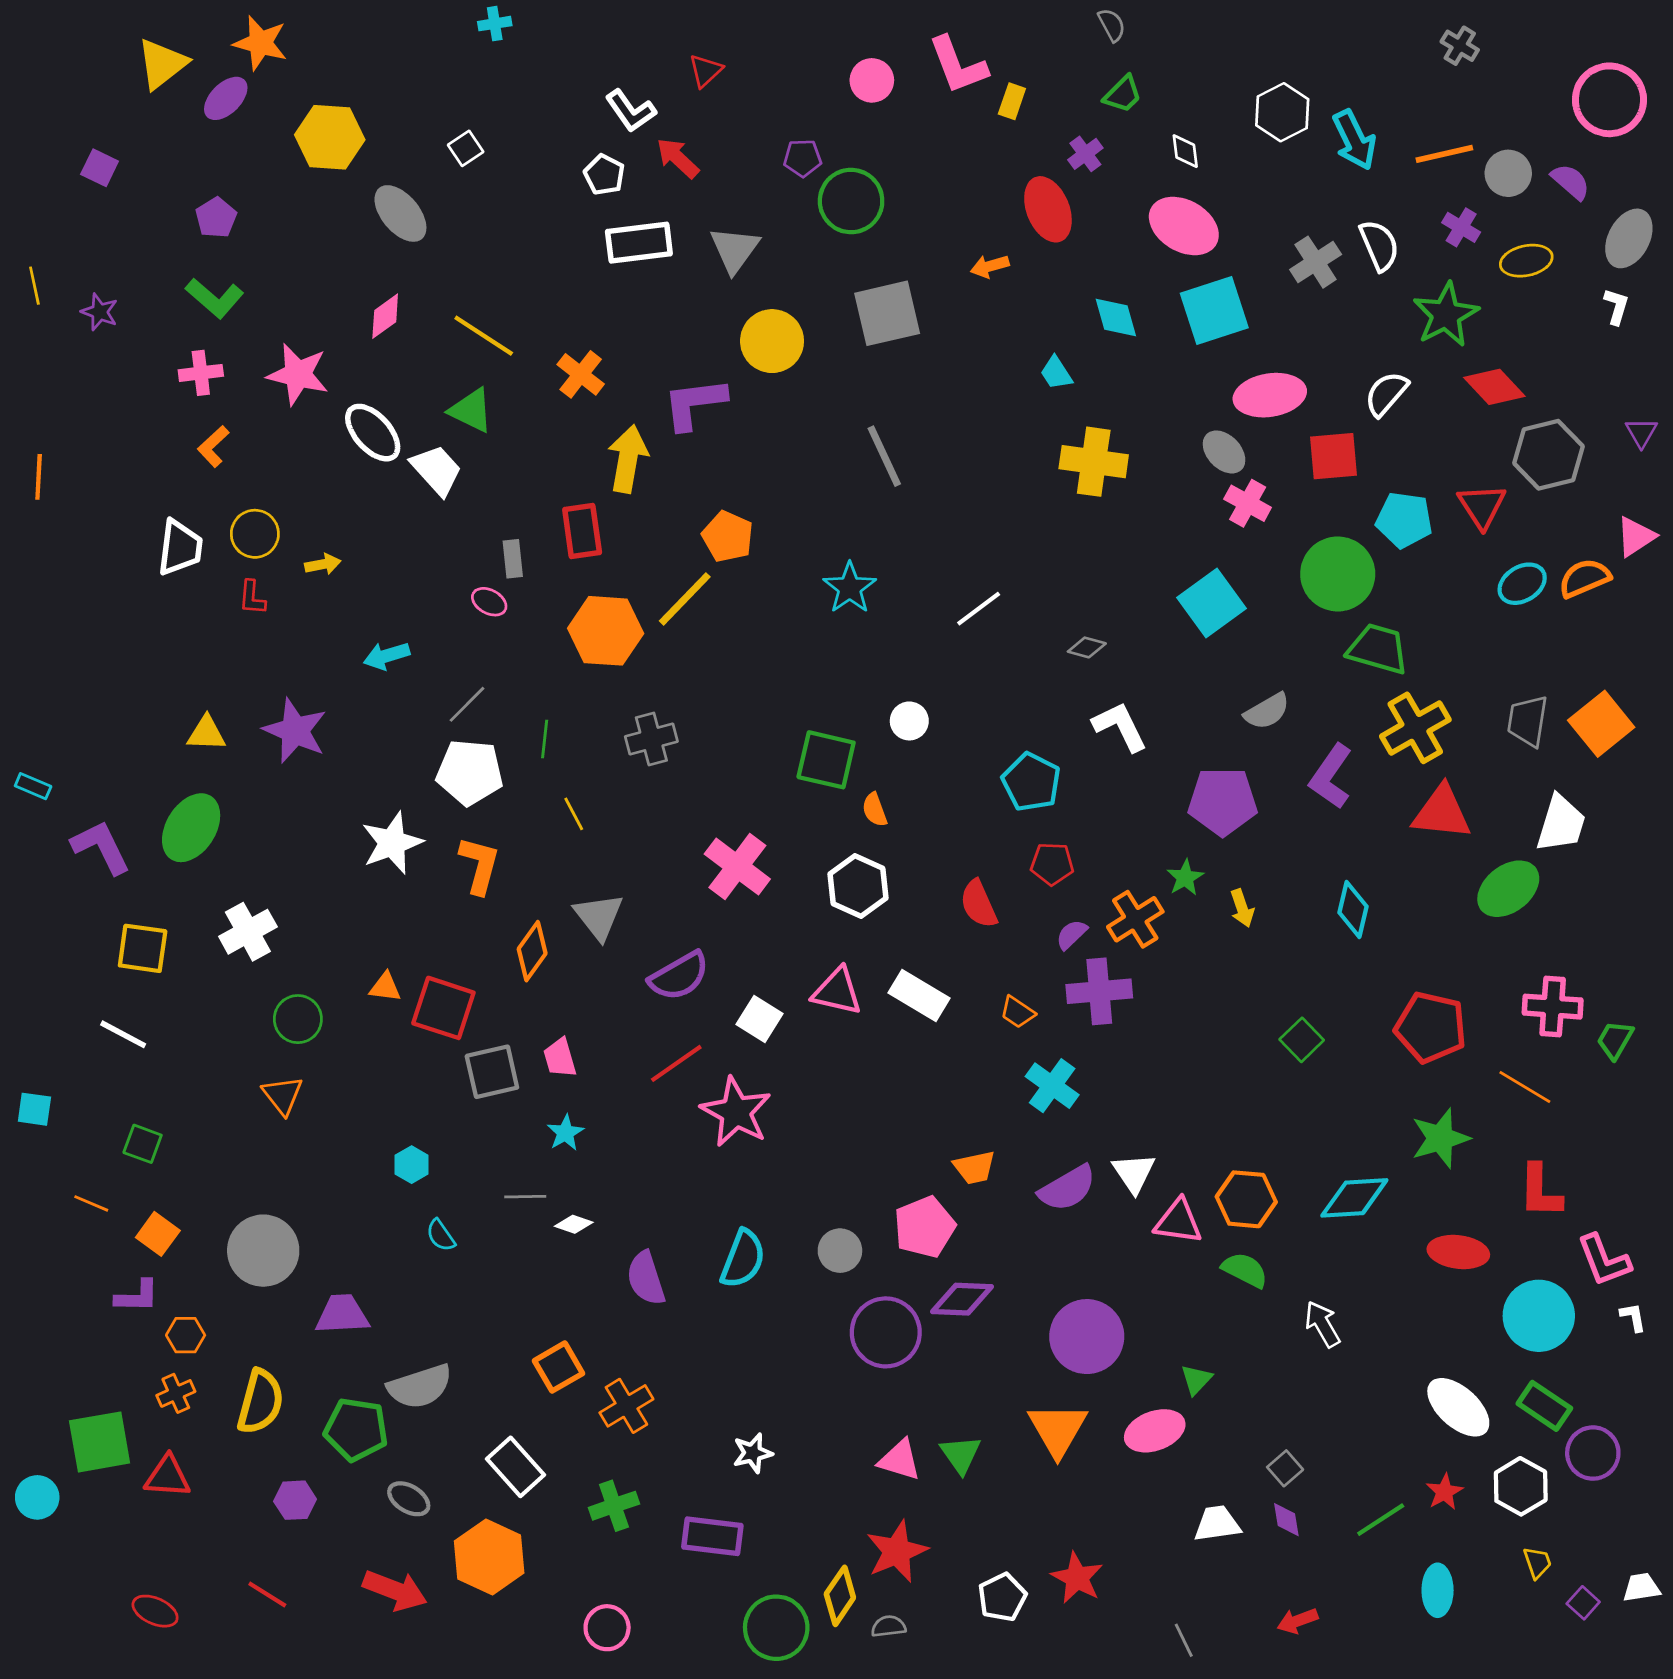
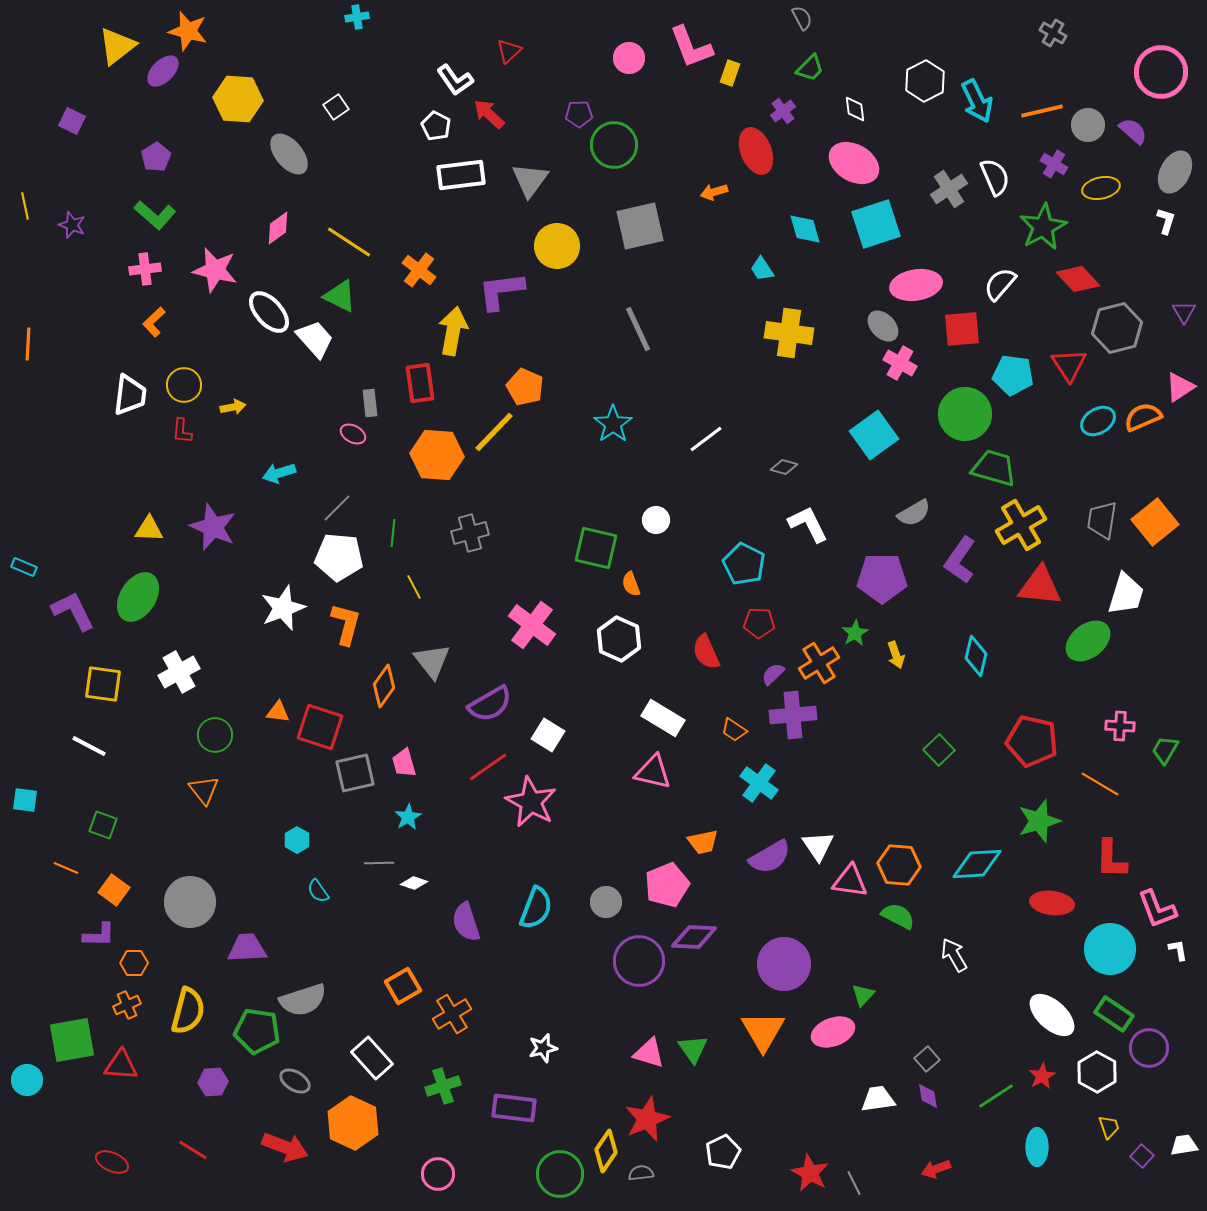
pink triangle: (837, 991) -> (653, 772), moved
pink cross: (1553, 1007) -> (1120, 726), size x0.7
red star: (1077, 1578) -> (810, 1173), moved

